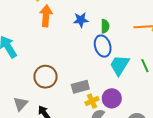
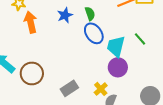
brown circle: (46, 77) -> (32, 73), moved
gray rectangle: (80, 87) -> (69, 88), moved
purple circle: (112, 98) -> (118, 67), moved

